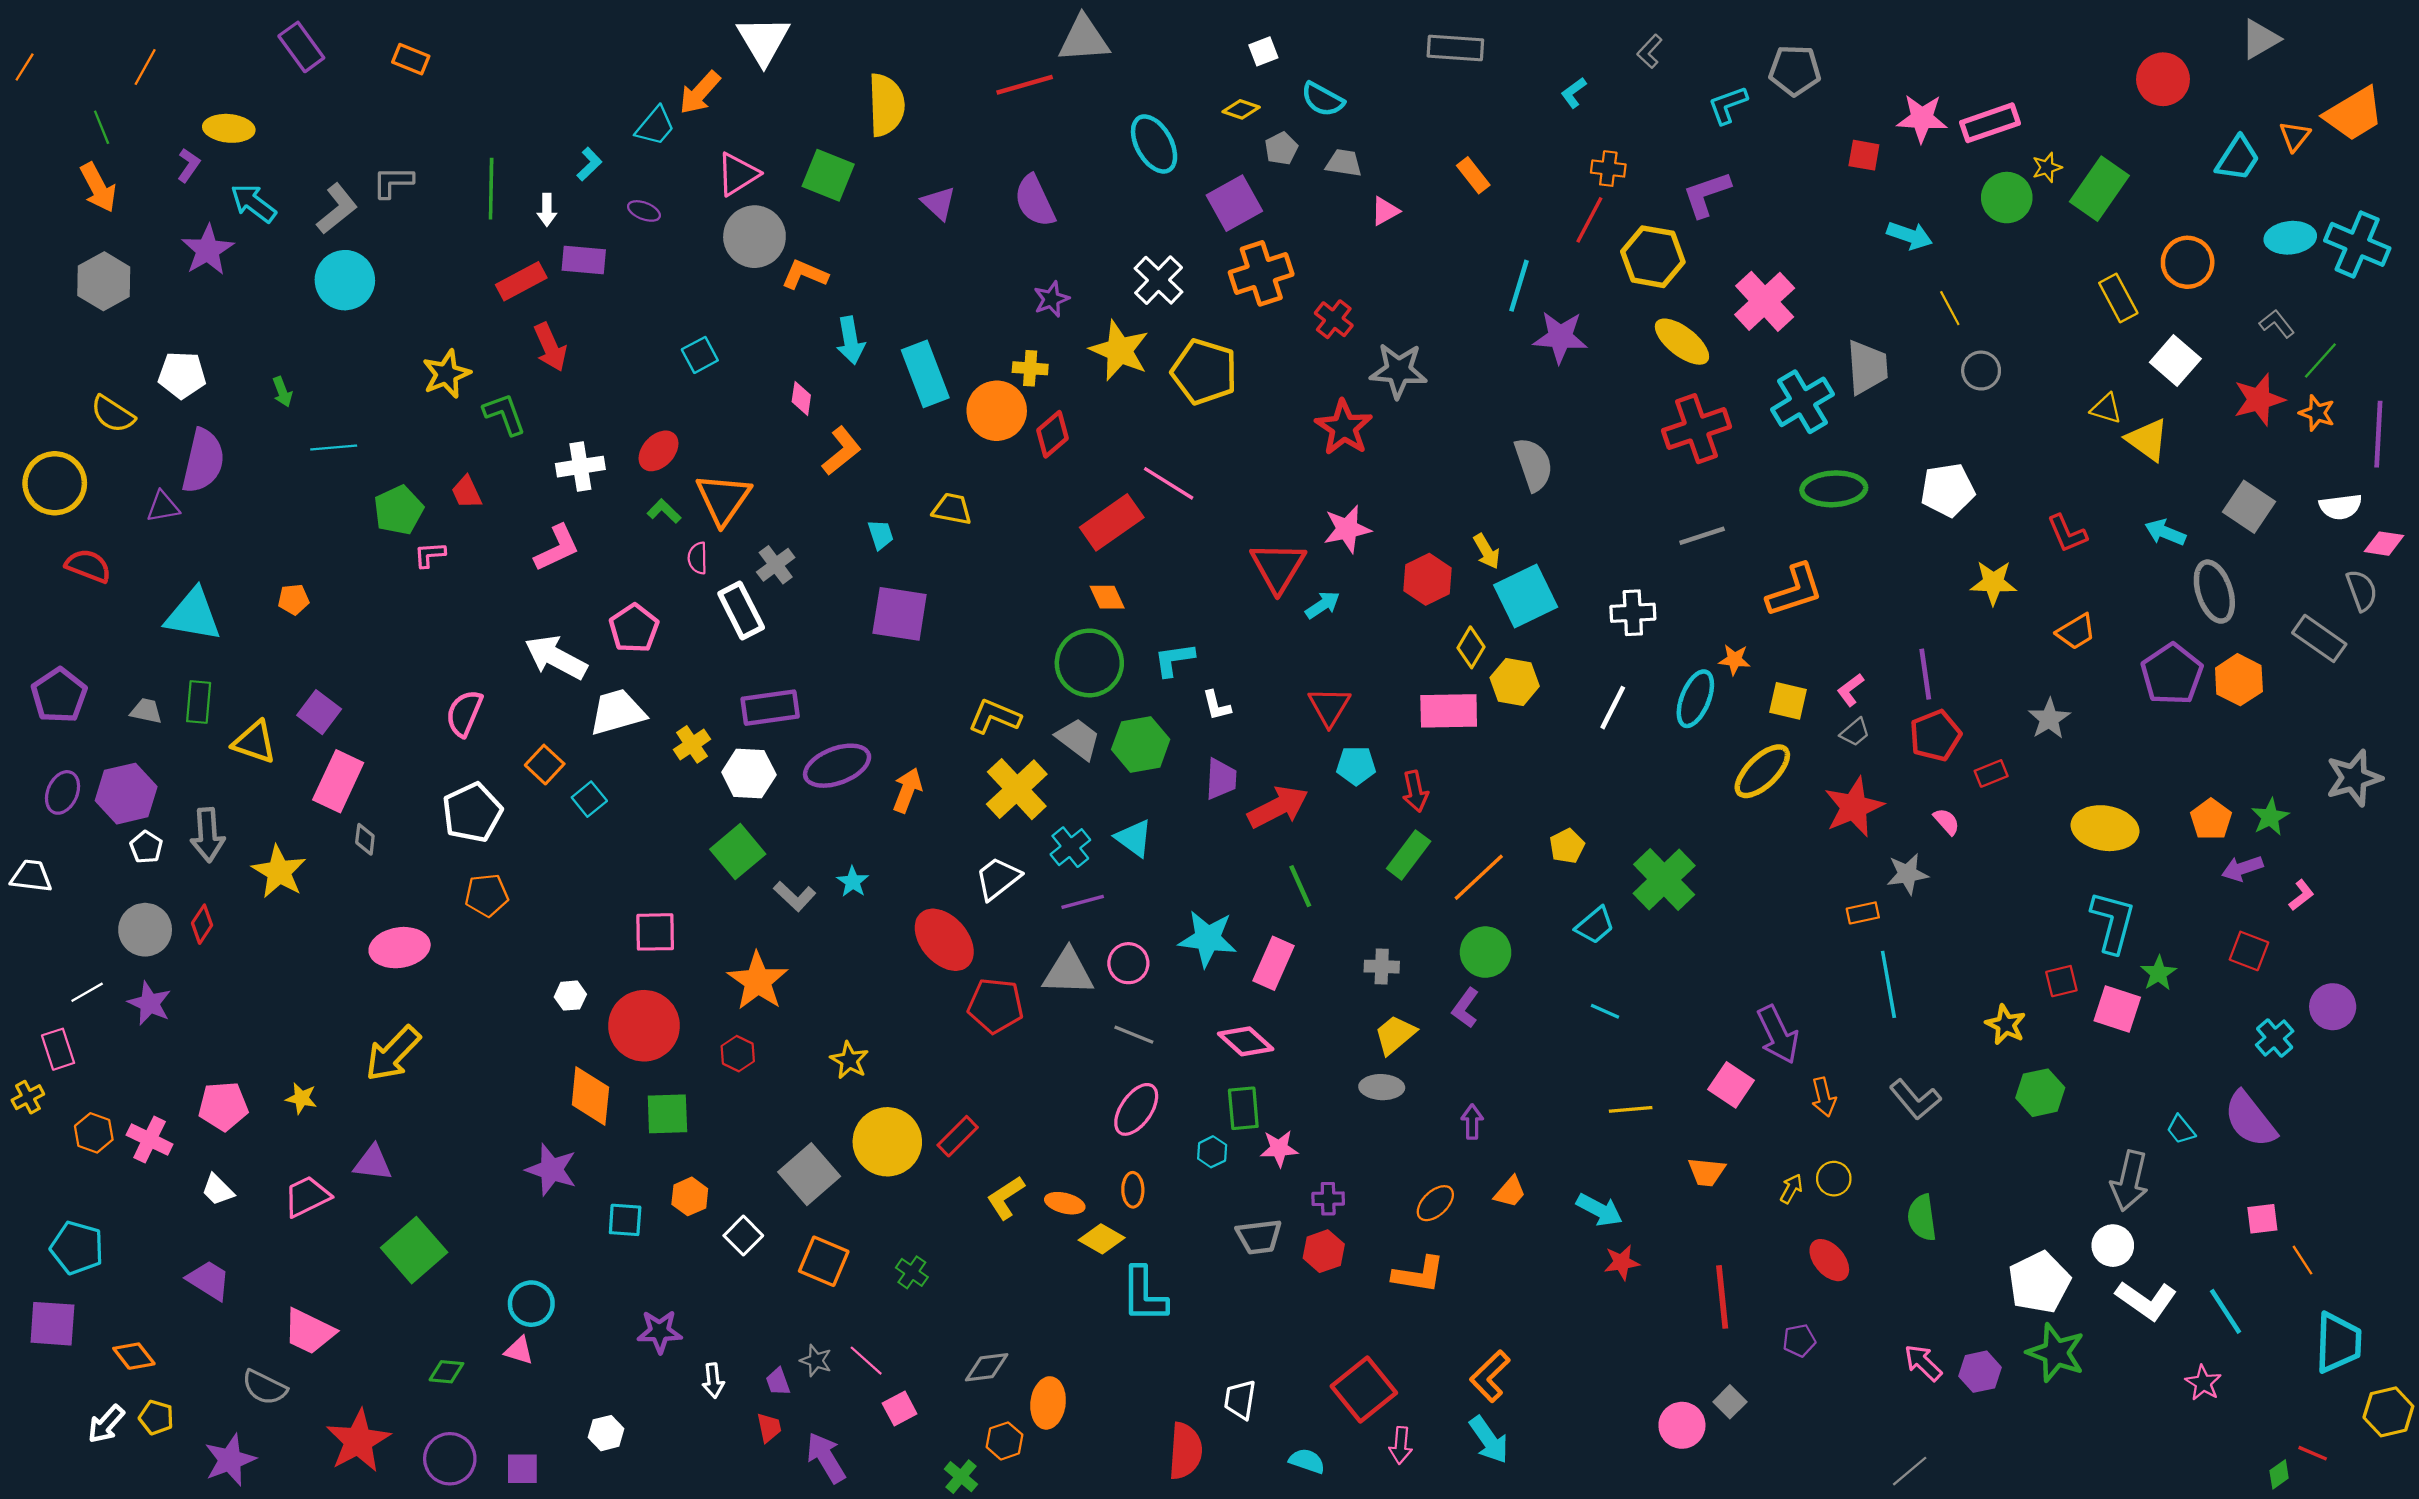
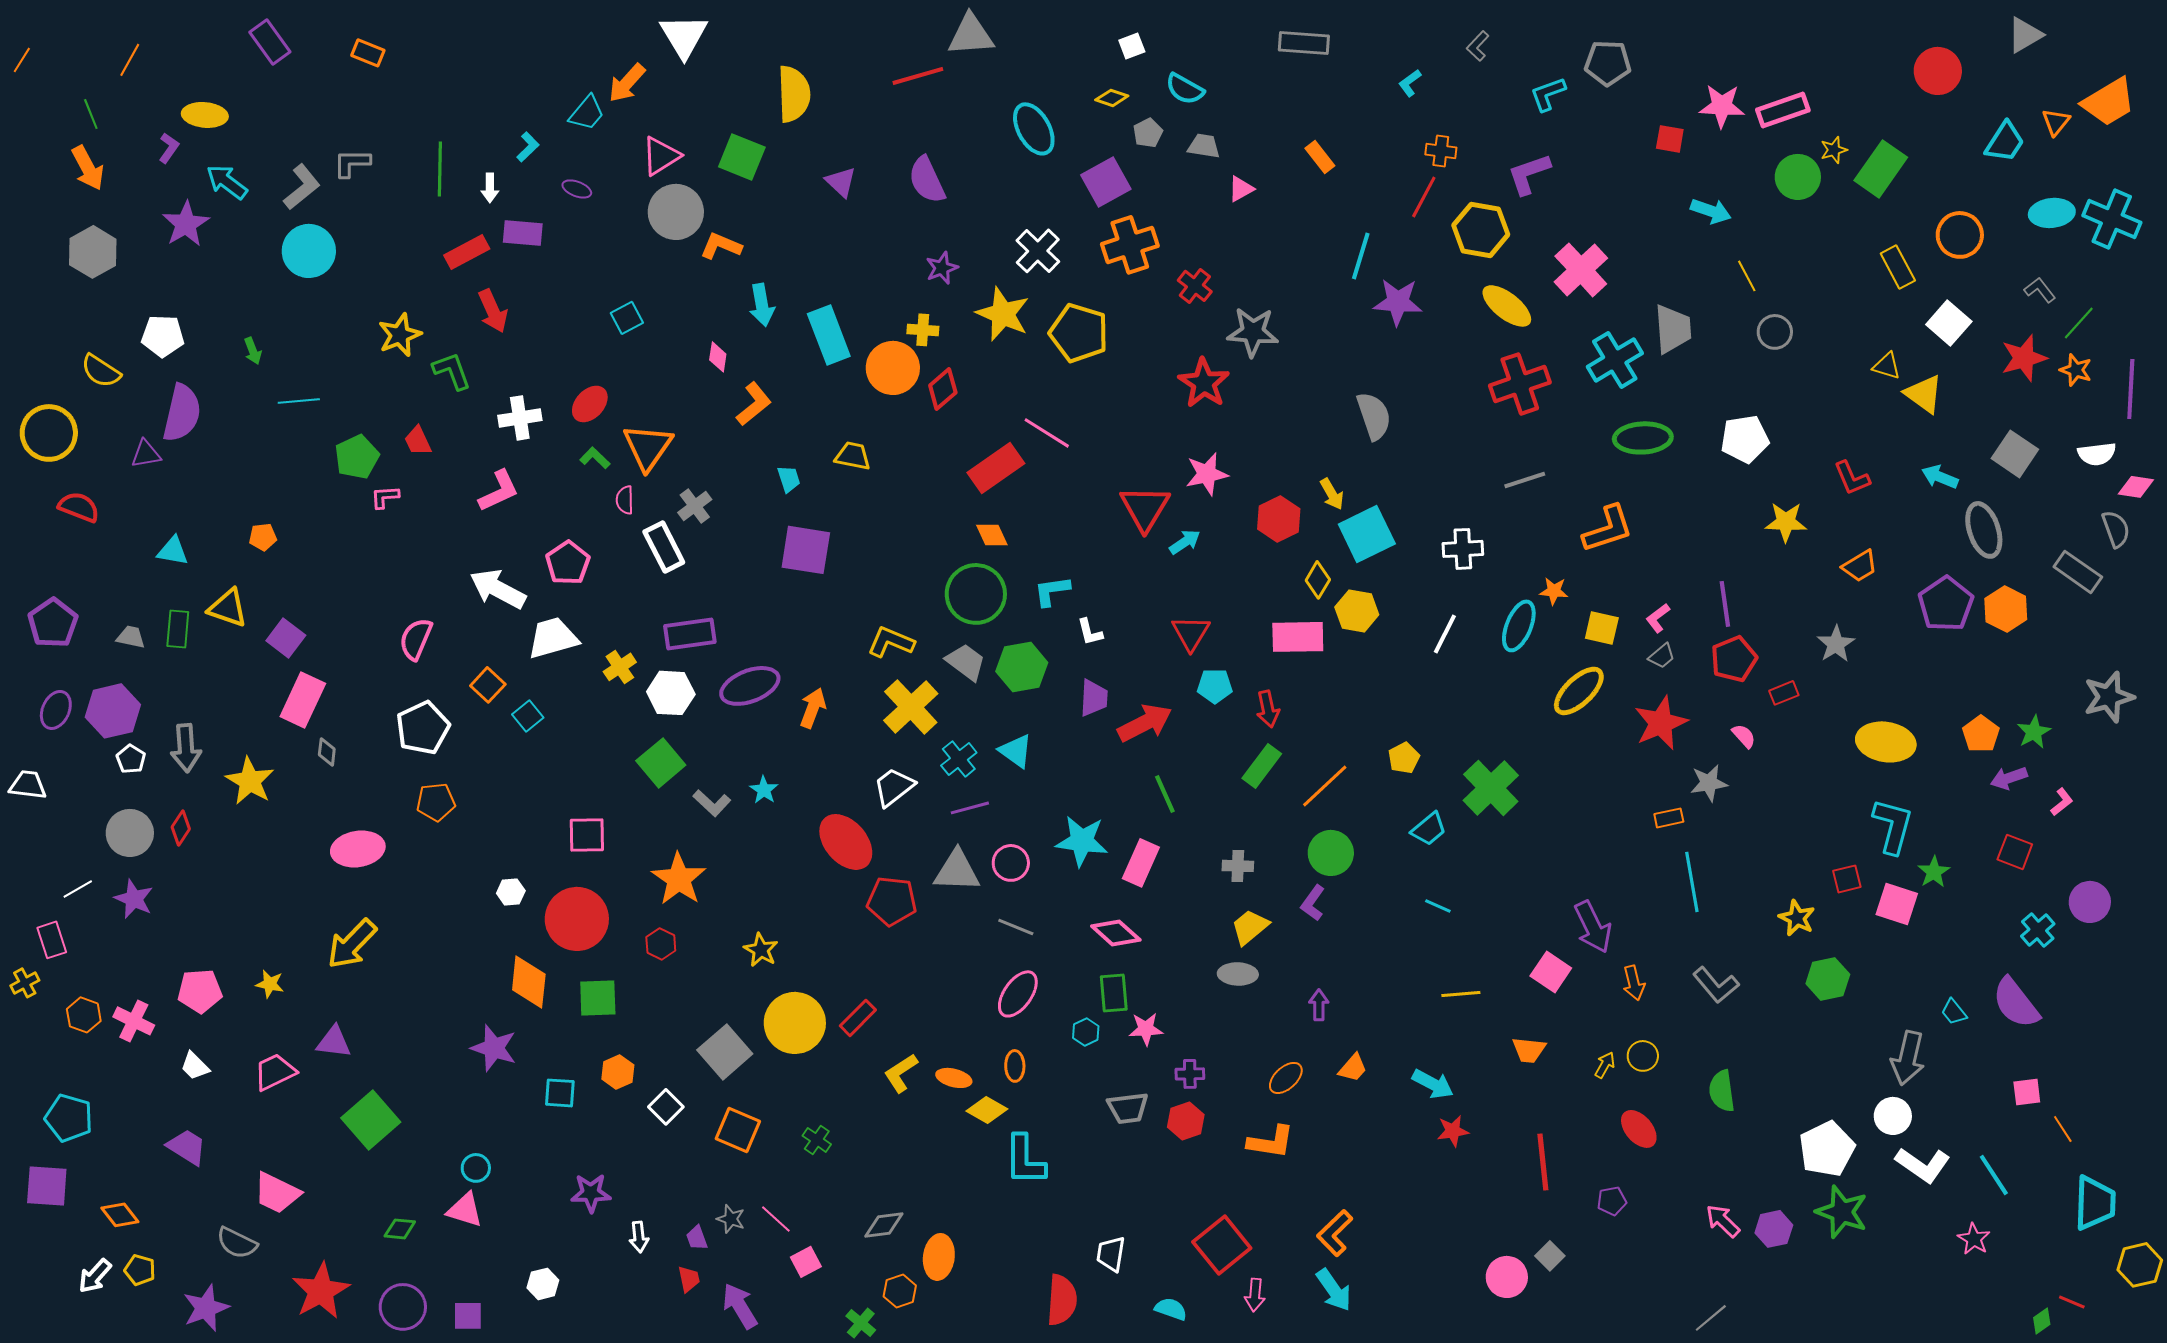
cyan triangle: (193, 615) -> (173, 551), size x0.6
yellow triangle: (254, 742) -> (228, 608), moved
cyan circle: (531, 1304) -> (476, 1168), size x0.7
pink triangle: (519, 1350) -> (465, 1210), size x1.4

